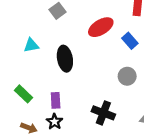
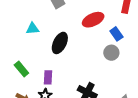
black ellipse: (65, 59) -> (60, 43), turned 30
gray circle: (127, 76) -> (111, 53), moved

